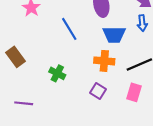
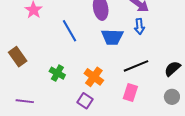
orange cross: (104, 61) -> (94, 77), moved, turned 30
purple square: (98, 91) -> (85, 101), moved

